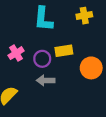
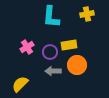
orange circle: (91, 68) -> (77, 65), moved

